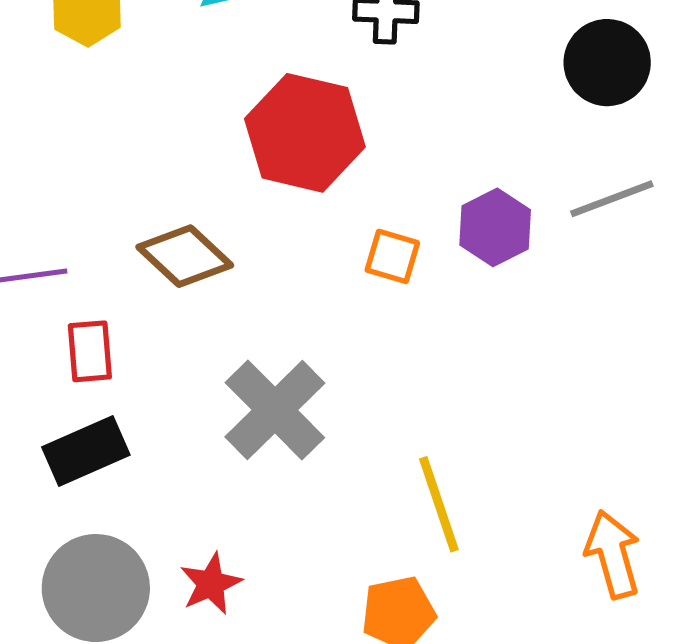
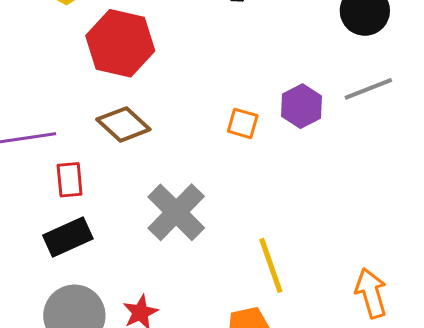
red hexagon: (305, 133) -> (120, 43), moved

